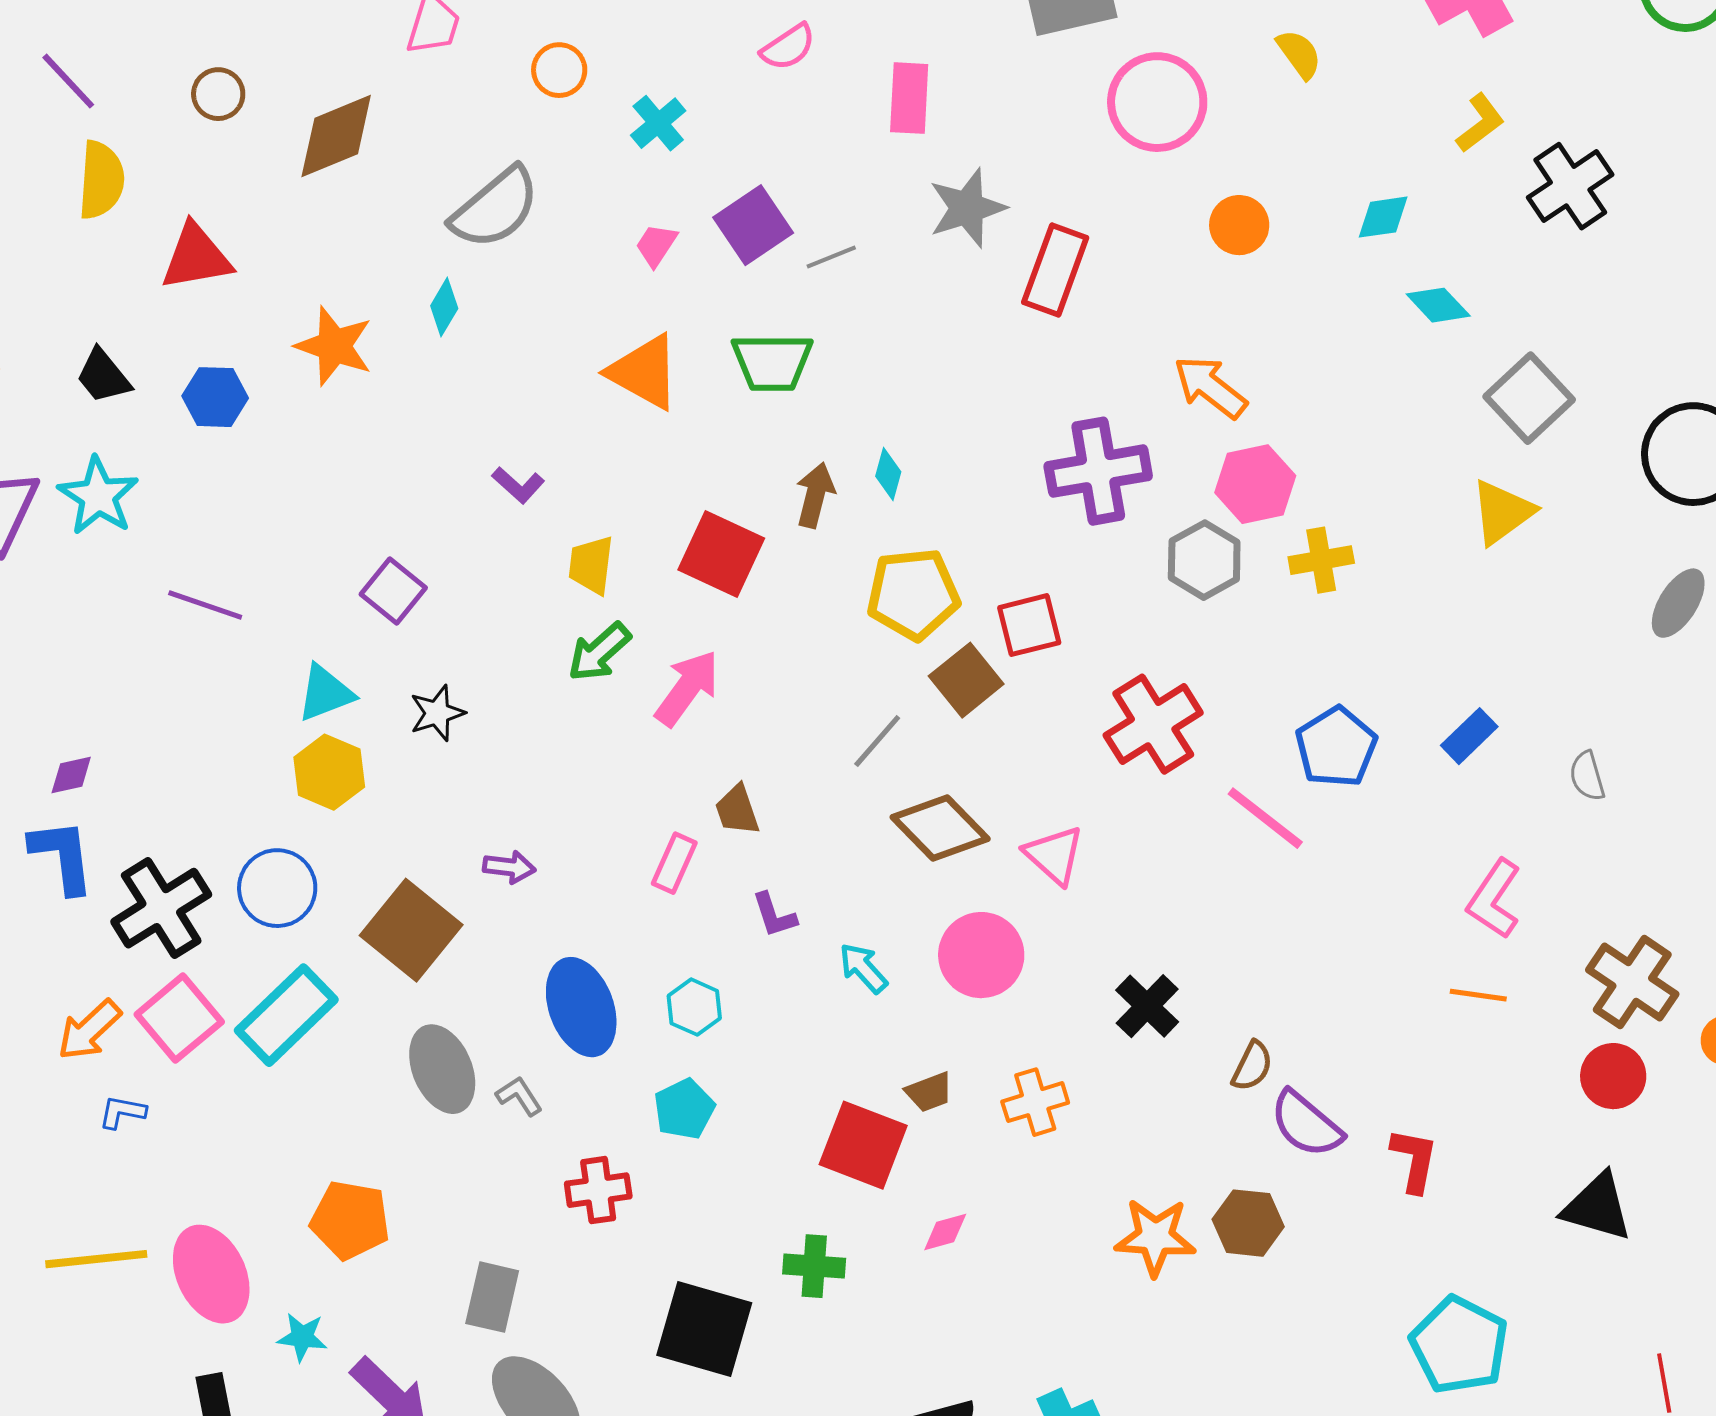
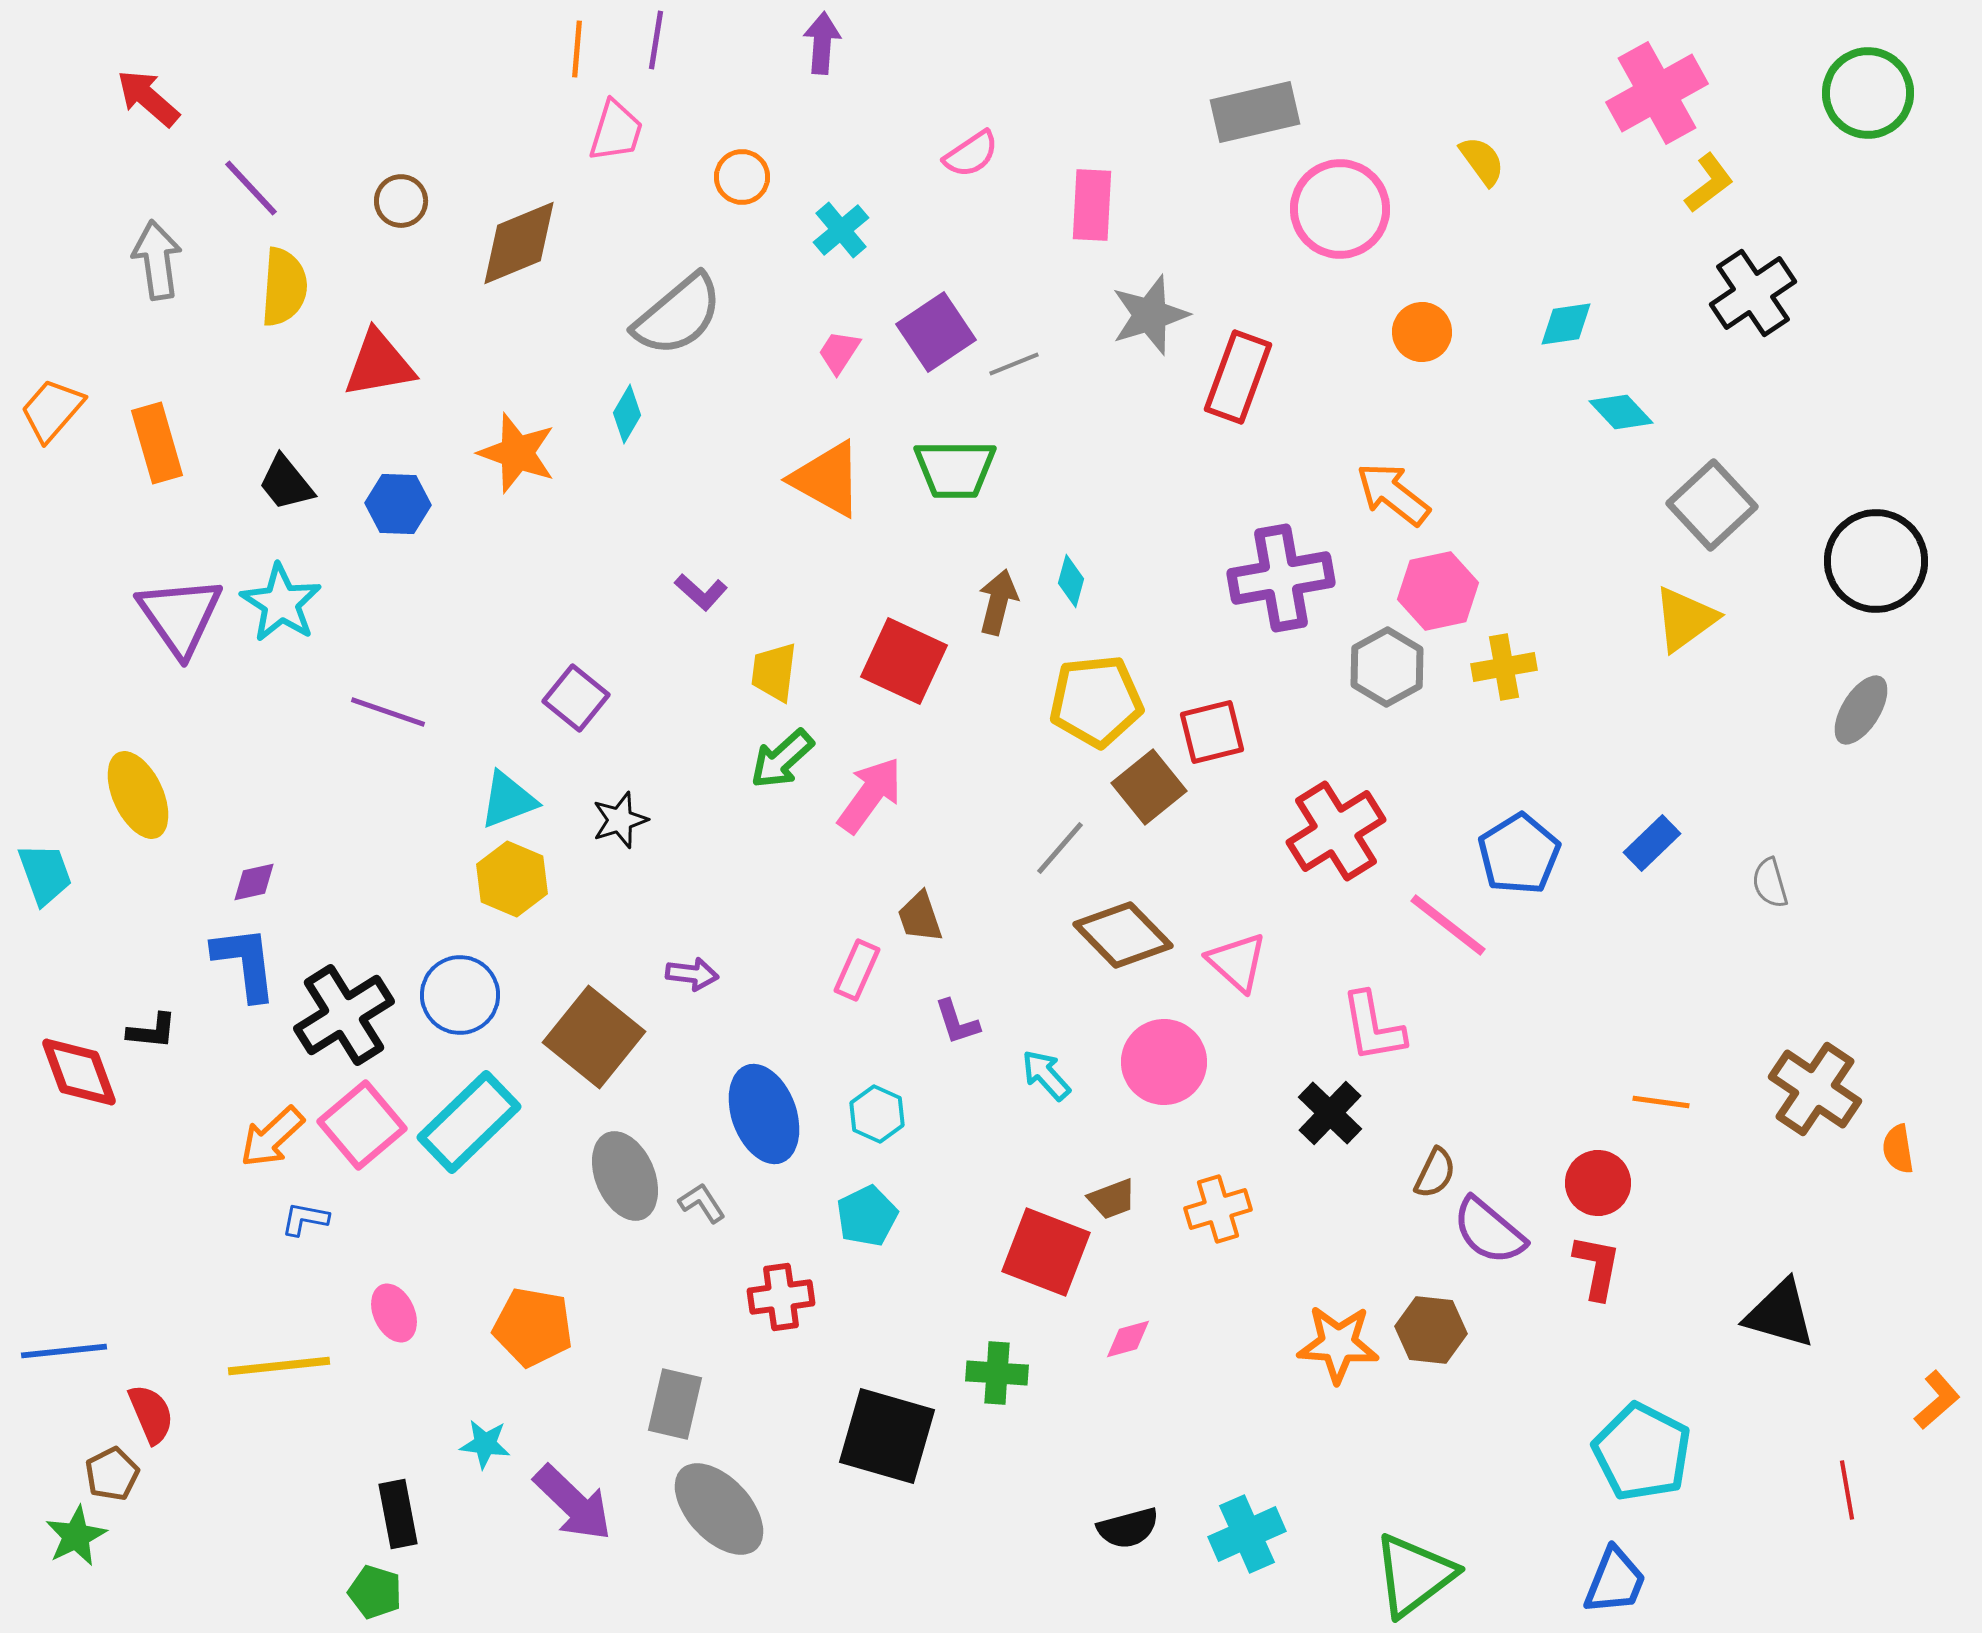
yellow L-shape: (1480, 123) -> (1709, 183), moved
pink L-shape: (1494, 899) -> (1373, 1027), moved, turned -44
red circle: (1613, 1076) -> (1598, 1183), moved
pink ellipse: (211, 1274) -> (394, 1313), moved, size x0.6

